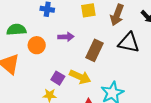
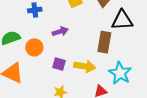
brown rectangle: (94, 50) -> (104, 42), moved
purple square: (58, 78) -> (59, 64), moved

